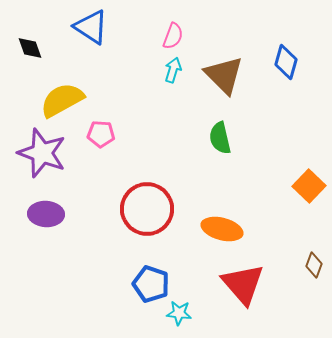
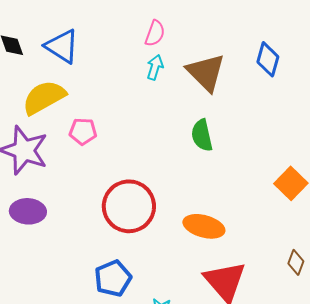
blue triangle: (91, 27) -> (62, 46), moved
blue pentagon: (151, 284) -> (113, 278), moved, turned 30

